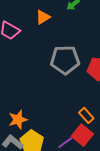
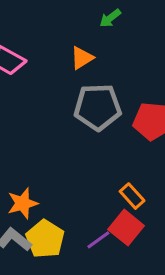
orange triangle: (43, 17) -> (82, 58), moved

